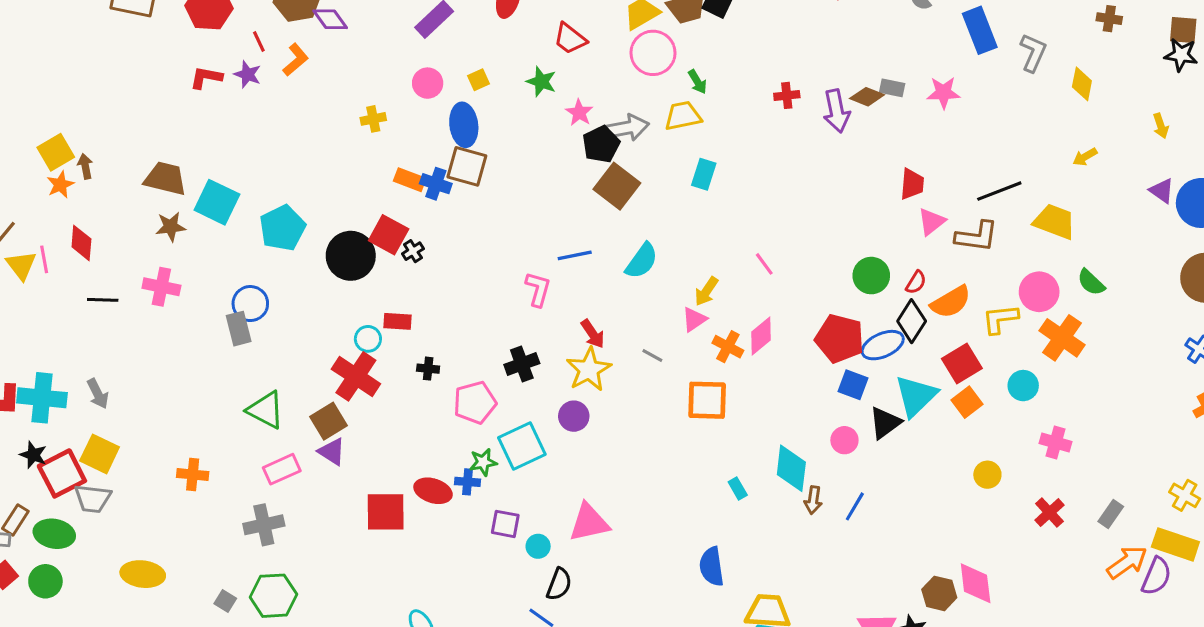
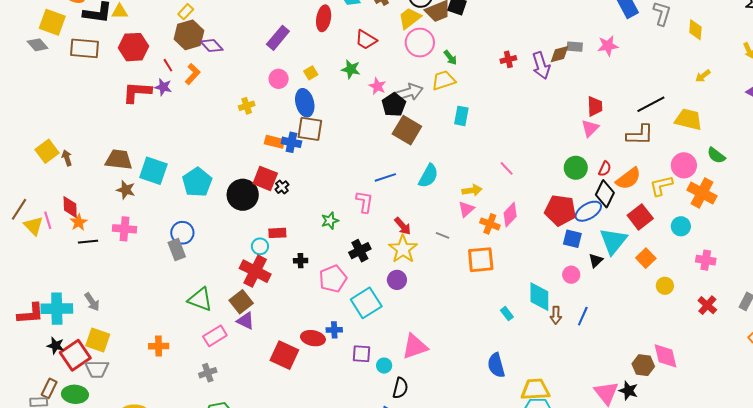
red L-shape: (206, 78) -> (137, 92), size x1.4
brown diamond: (867, 97) -> (560, 54), turned -30
orange star: (60, 185) -> (79, 222), moved
pink triangle: (932, 222) -> (590, 128), moved
brown star: (171, 227) -> (126, 190), turned 30
yellow arrow: (706, 291) -> (472, 190), turned -126
orange square: (967, 402) -> (646, 258), moved
black triangle: (885, 423) -> (596, 260), size x0.7
green star: (483, 462) -> (330, 221), moved
red square: (386, 512) -> (284, 355), turned 32
gray cross: (264, 525) -> (208, 373), size x0.7

